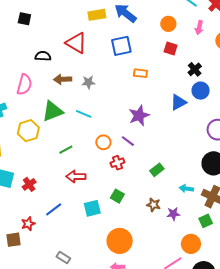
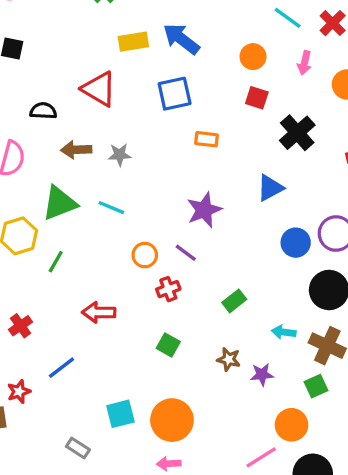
black cross: (195, 69) -> (297, 133), size x1.5
blue circle: (201, 91) -> (296, 243), moved
green line: (66, 150) -> (56, 262), moved, turned -32
cyan square: (92, 208) -> (120, 414), moved

